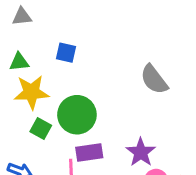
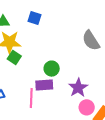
green circle: (77, 115) -> (52, 69), moved, size x0.6
green square: (41, 129) -> (14, 58), moved

